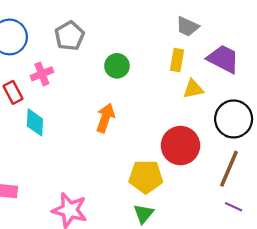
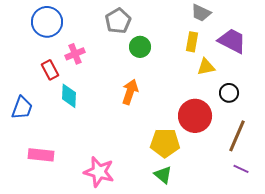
gray pentagon: (70, 36) -> (118, 21), moved
black circle: (234, 119) -> (229, 93), moved, size x0.6
green triangle: (144, 214) -> (163, 175), turned -30

